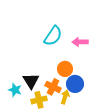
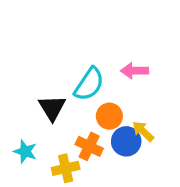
cyan semicircle: (53, 36) -> (89, 84), moved
black triangle: (31, 81) -> (52, 108), moved
yellow arrow: (65, 97) -> (143, 131), moved, turned -64

